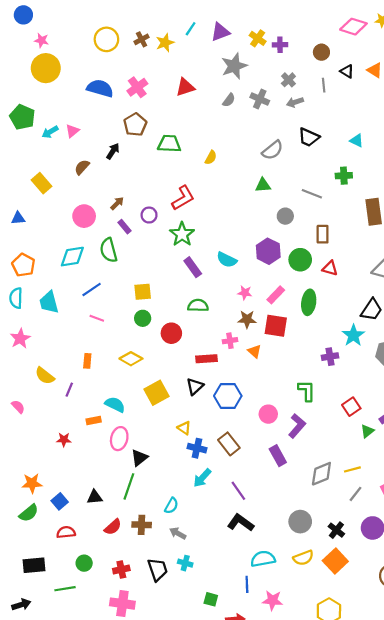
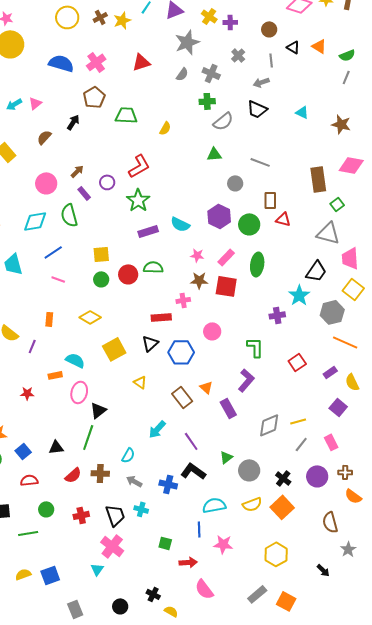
gray arrow: (295, 102) -> (261, 82), moved
green cross: (344, 176) -> (207, 101), moved
purple rectangle: (193, 267) -> (148, 231), turned -72
red triangle: (330, 268) -> (283, 219), moved
red circle: (171, 333) -> (128, 274), moved
orange triangle: (254, 351) -> (206, 387), moved
pink circle: (268, 414) -> (212, 331), moved
green triangle: (367, 431) -> (226, 457), moved
blue cross: (197, 448) -> (168, 484), moved
pink cross: (122, 604) -> (112, 546), moved, turned 30

